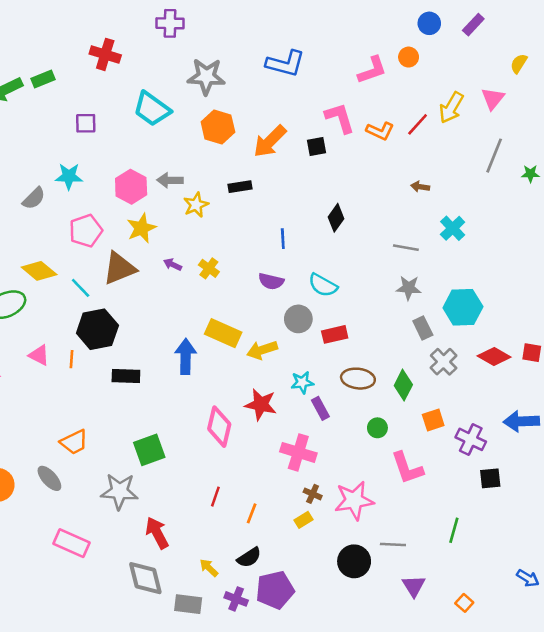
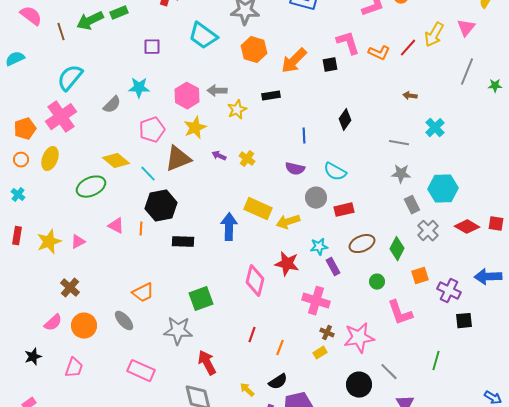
brown ellipse: (358, 379) -> (362, 244), turned -30
gray line: (393, 544) -> (389, 372), turned 42

